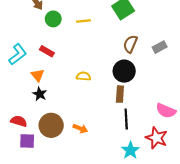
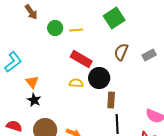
green circle: (53, 19) -> (55, 28), moved
red rectangle: (47, 51) -> (81, 59), moved, size x1.5
black circle: (124, 71) -> (99, 78), moved

